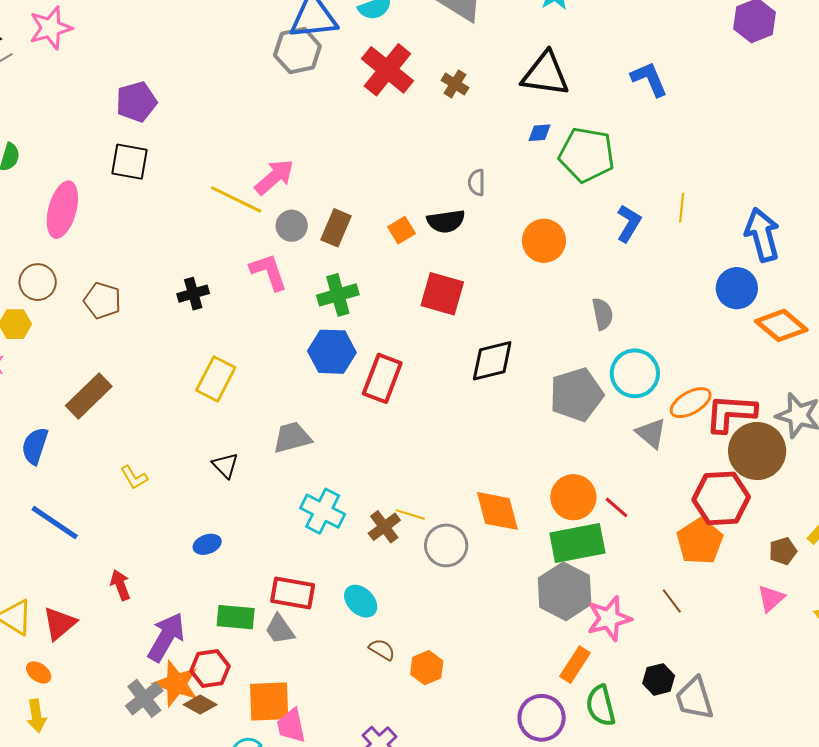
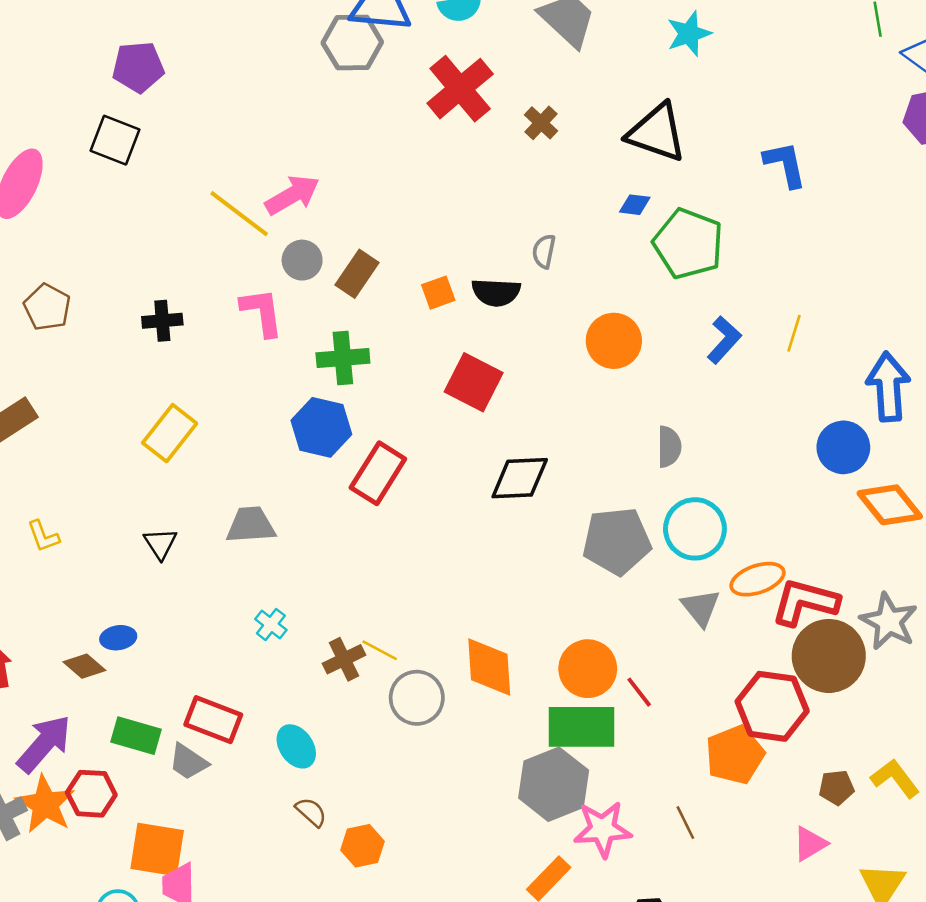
cyan cross: (323, 511) -> (271, 625), size x0.6
gray trapezoid: (280, 629) -> (188, 762), turned -32
brown diamond: (200, 705) -> (84, 666), moved

